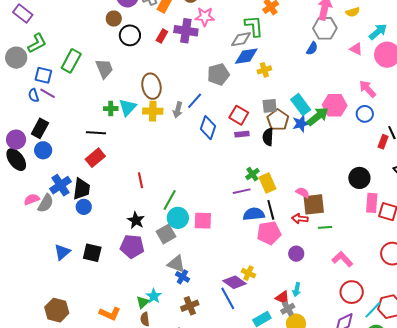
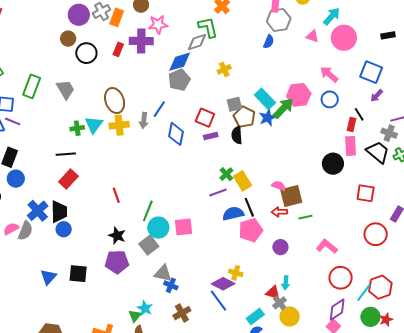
blue diamond: (246, 56) -> (180, 62), moved
pink rectangle: (372, 203) -> (351, 146), moved

